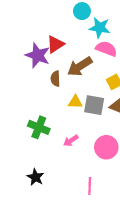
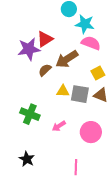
purple star: (38, 55) -> (29, 49), turned -30
brown semicircle: (55, 79) -> (45, 70), turned 48

